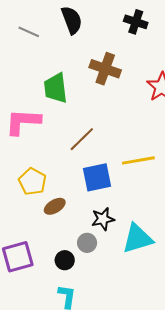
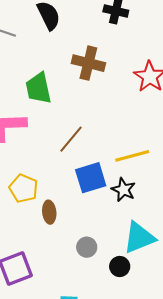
brown ellipse: (55, 206) -> (49, 212), turned -60
black star: (103, 219) -> (123, 190), moved, turned -30
black circle: (65, 260) -> (120, 267), moved

